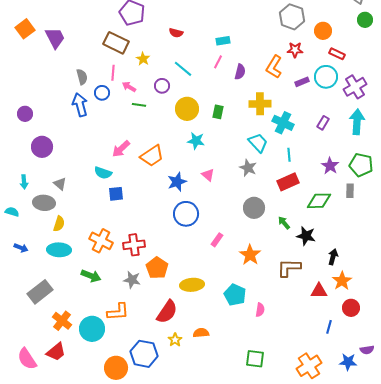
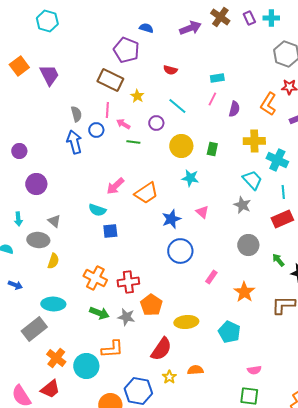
cyan ellipse: (59, 250) -> (53, 304), moved
green arrow: (91, 276) -> (99, 313), moved
pink semicircle: (260, 310) -> (254, 370), moved, turned 72

